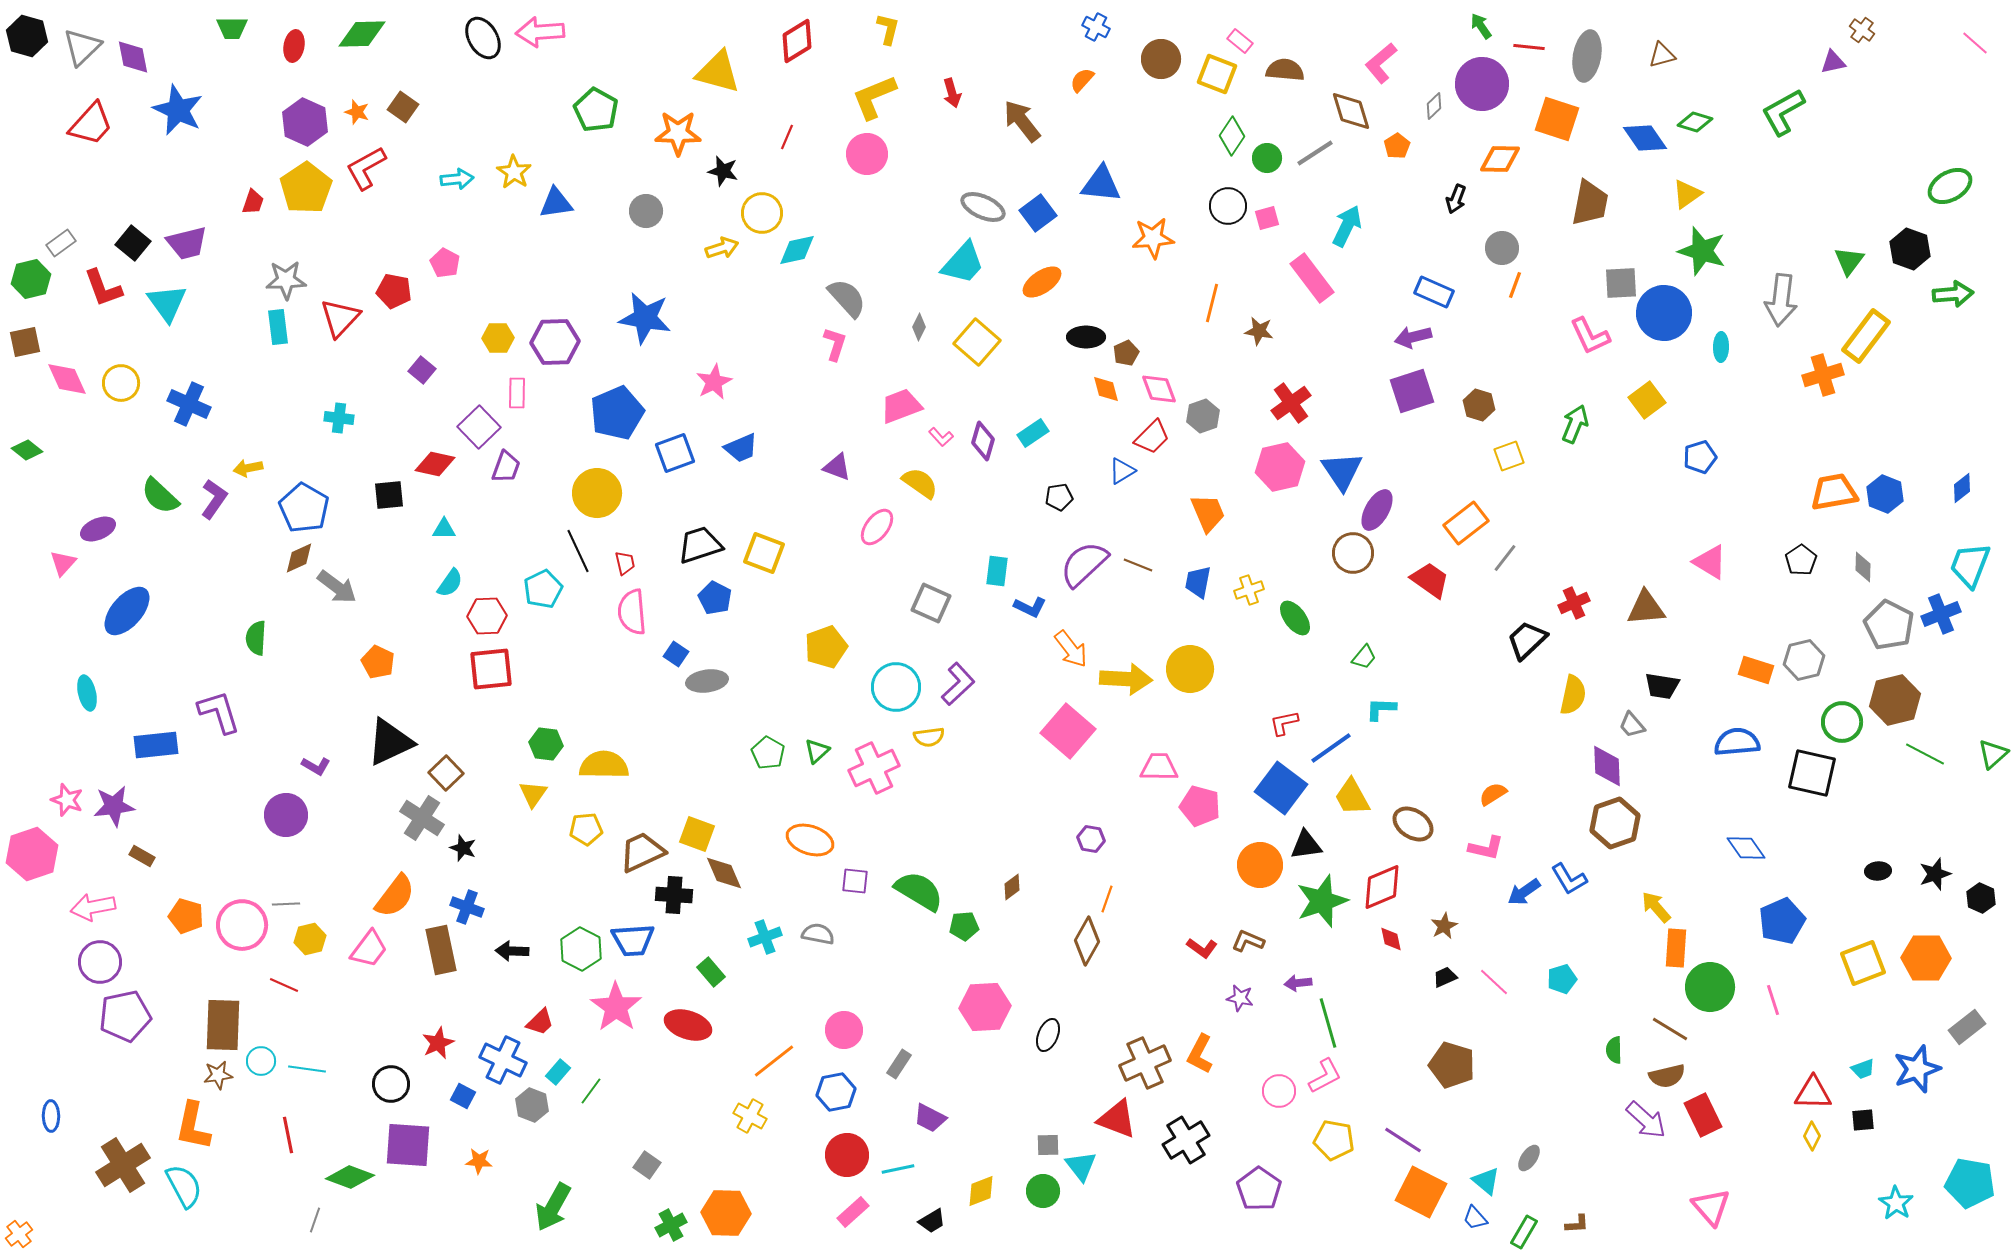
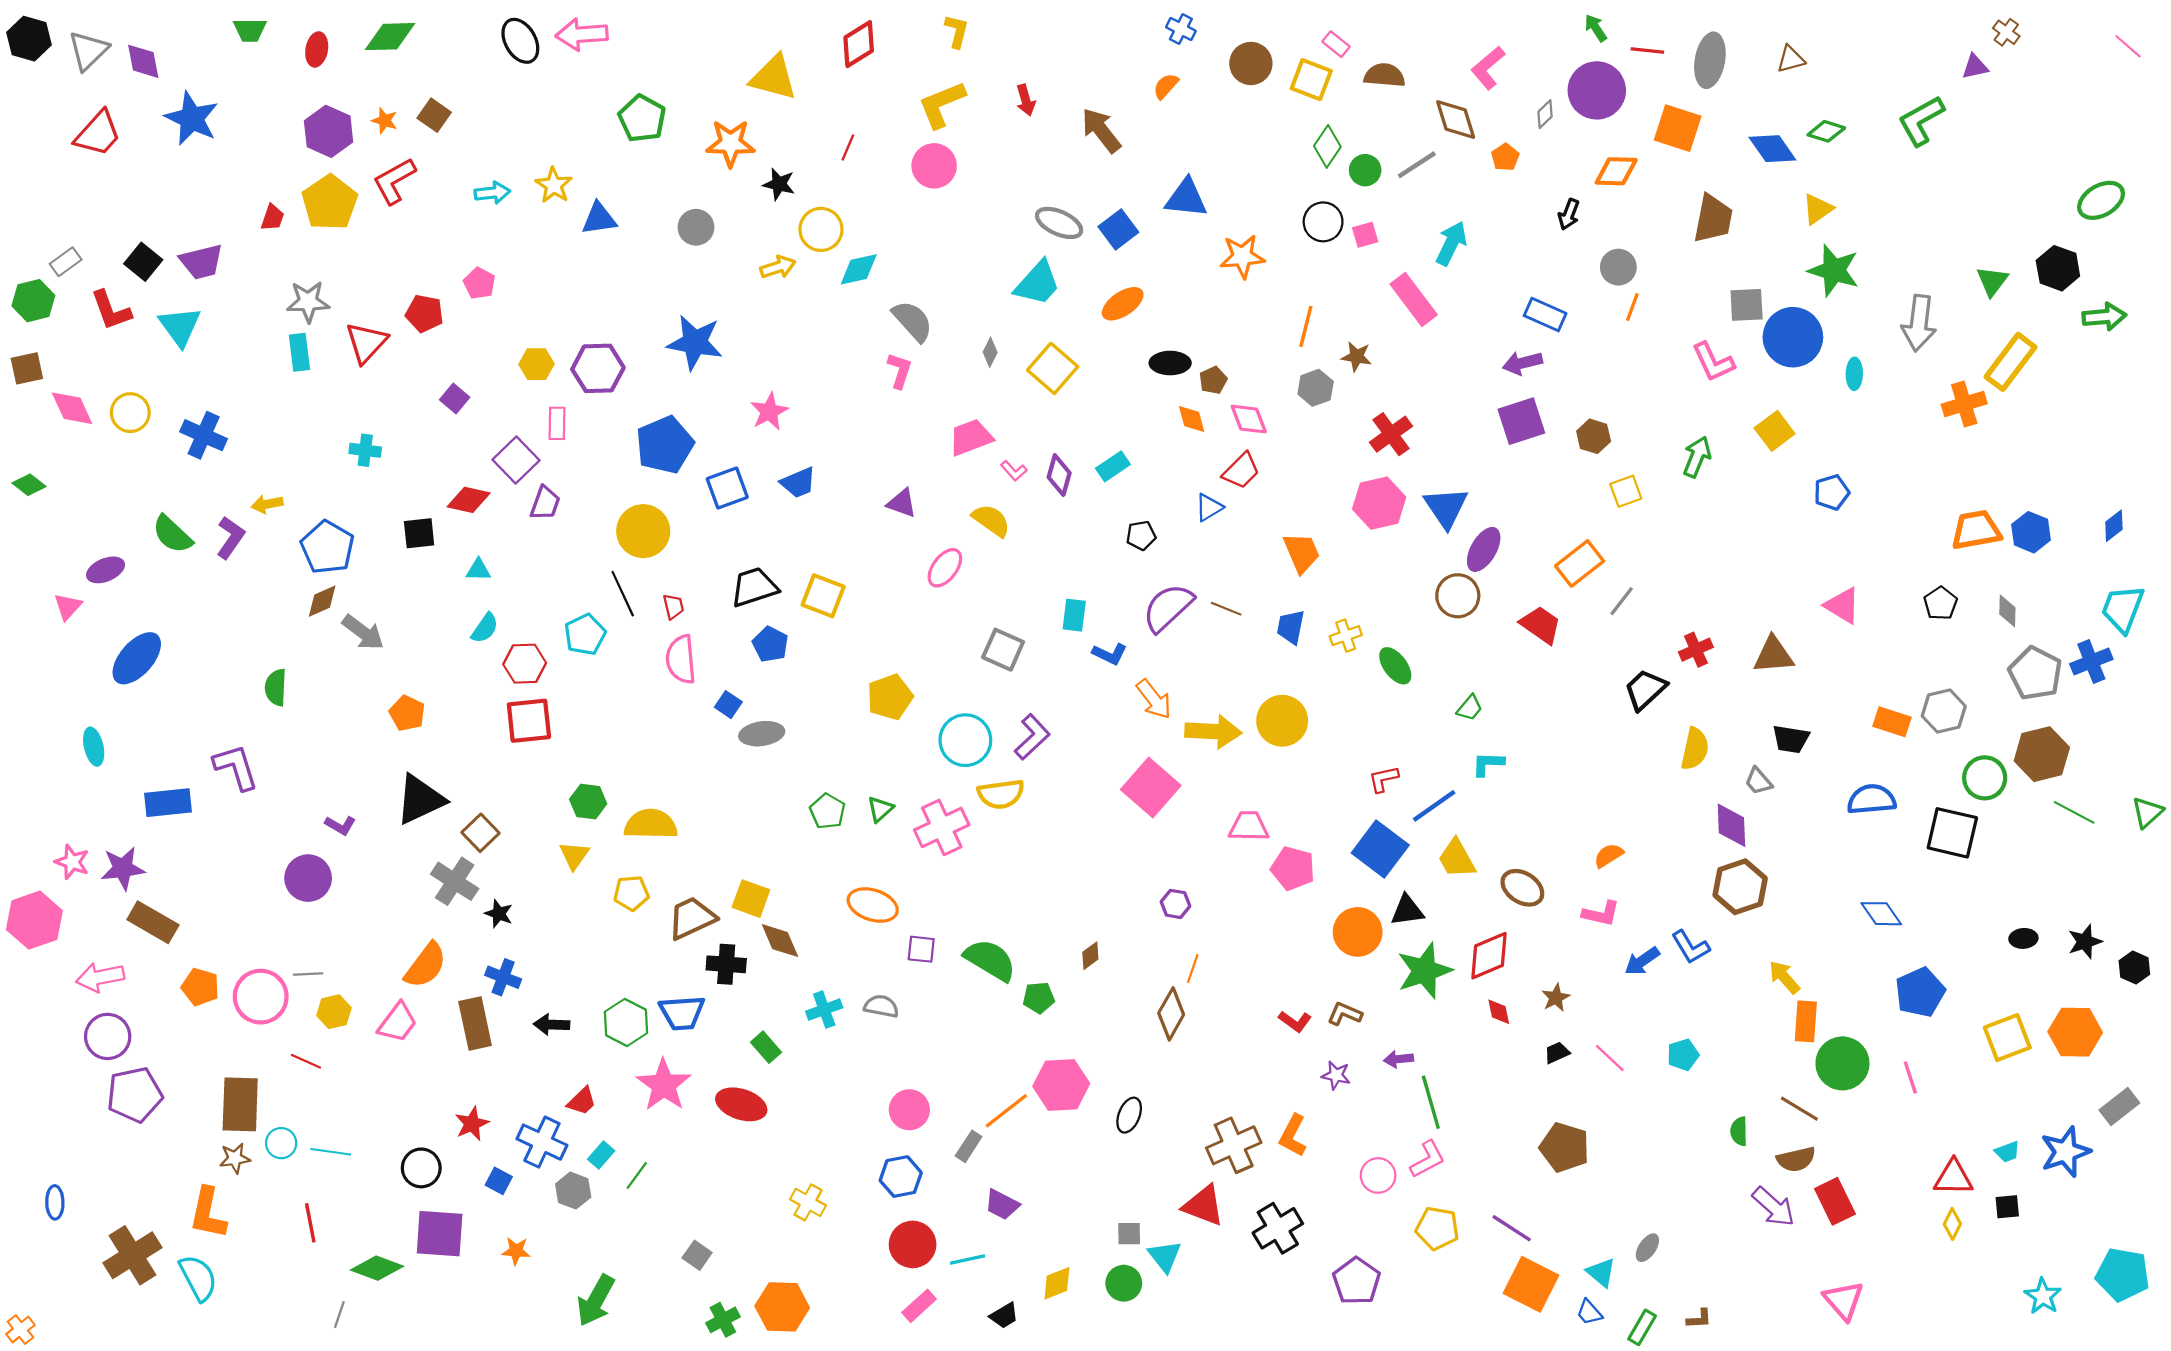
gray hexagon: (1203, 416) -> (1316, 388), moved
yellow semicircle: (929, 737) -> (1001, 794), size x1.4
brown rectangle: (142, 856) -> (153, 922), size x1.8
orange line: (774, 1061) -> (1006, 1111), moved

